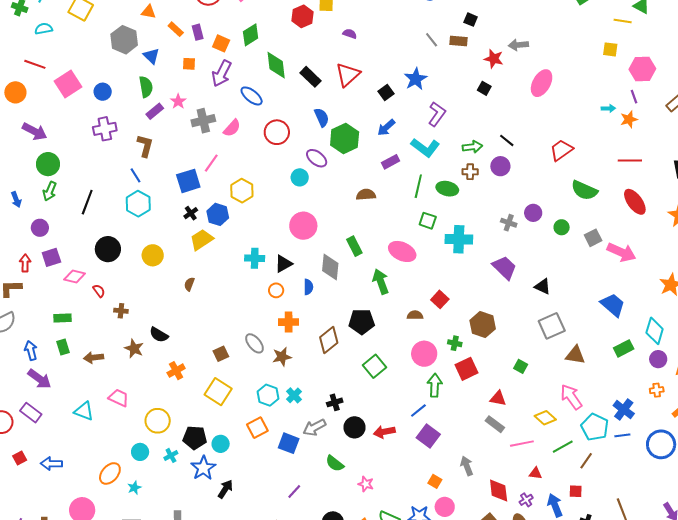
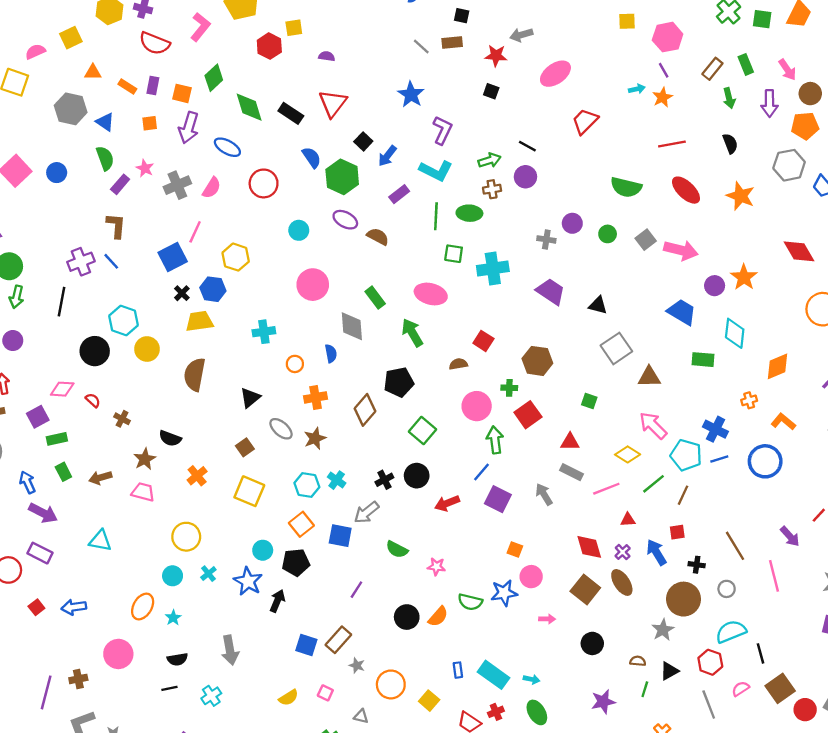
purple rectangle: (198, 32) -> (153, 86), turned 35
pink ellipse: (542, 83) -> (555, 74), turned 36
black square: (386, 93) -> (363, 141), moved
purple cross: (105, 129) -> (81, 262), moved
red trapezoid: (561, 150) -> (585, 121), moved
purple ellipse: (317, 158) -> (345, 220), moved
brown semicircle: (366, 195) -> (378, 237), turned 42
cyan hexagon: (138, 204) -> (123, 321), moved
yellow trapezoid: (201, 240) -> (199, 321), turned 35
purple square: (51, 257) -> (38, 417), moved
black triangle: (283, 264) -> (250, 398), moved
brown semicircle: (189, 284) -> (195, 374), size x2.0
brown cross: (121, 311) -> (122, 419), turned 32
green rectangle: (624, 348) -> (703, 360), turned 42
brown star: (134, 349) -> (145, 459), turned 30
purple circle: (658, 359) -> (715, 286), moved
pink trapezoid: (119, 398) -> (143, 492), moved
black circle: (355, 427) -> (417, 476), moved
black pentagon: (195, 438) -> (296, 562), moved
gray arrow: (467, 466) -> (544, 494), moved

